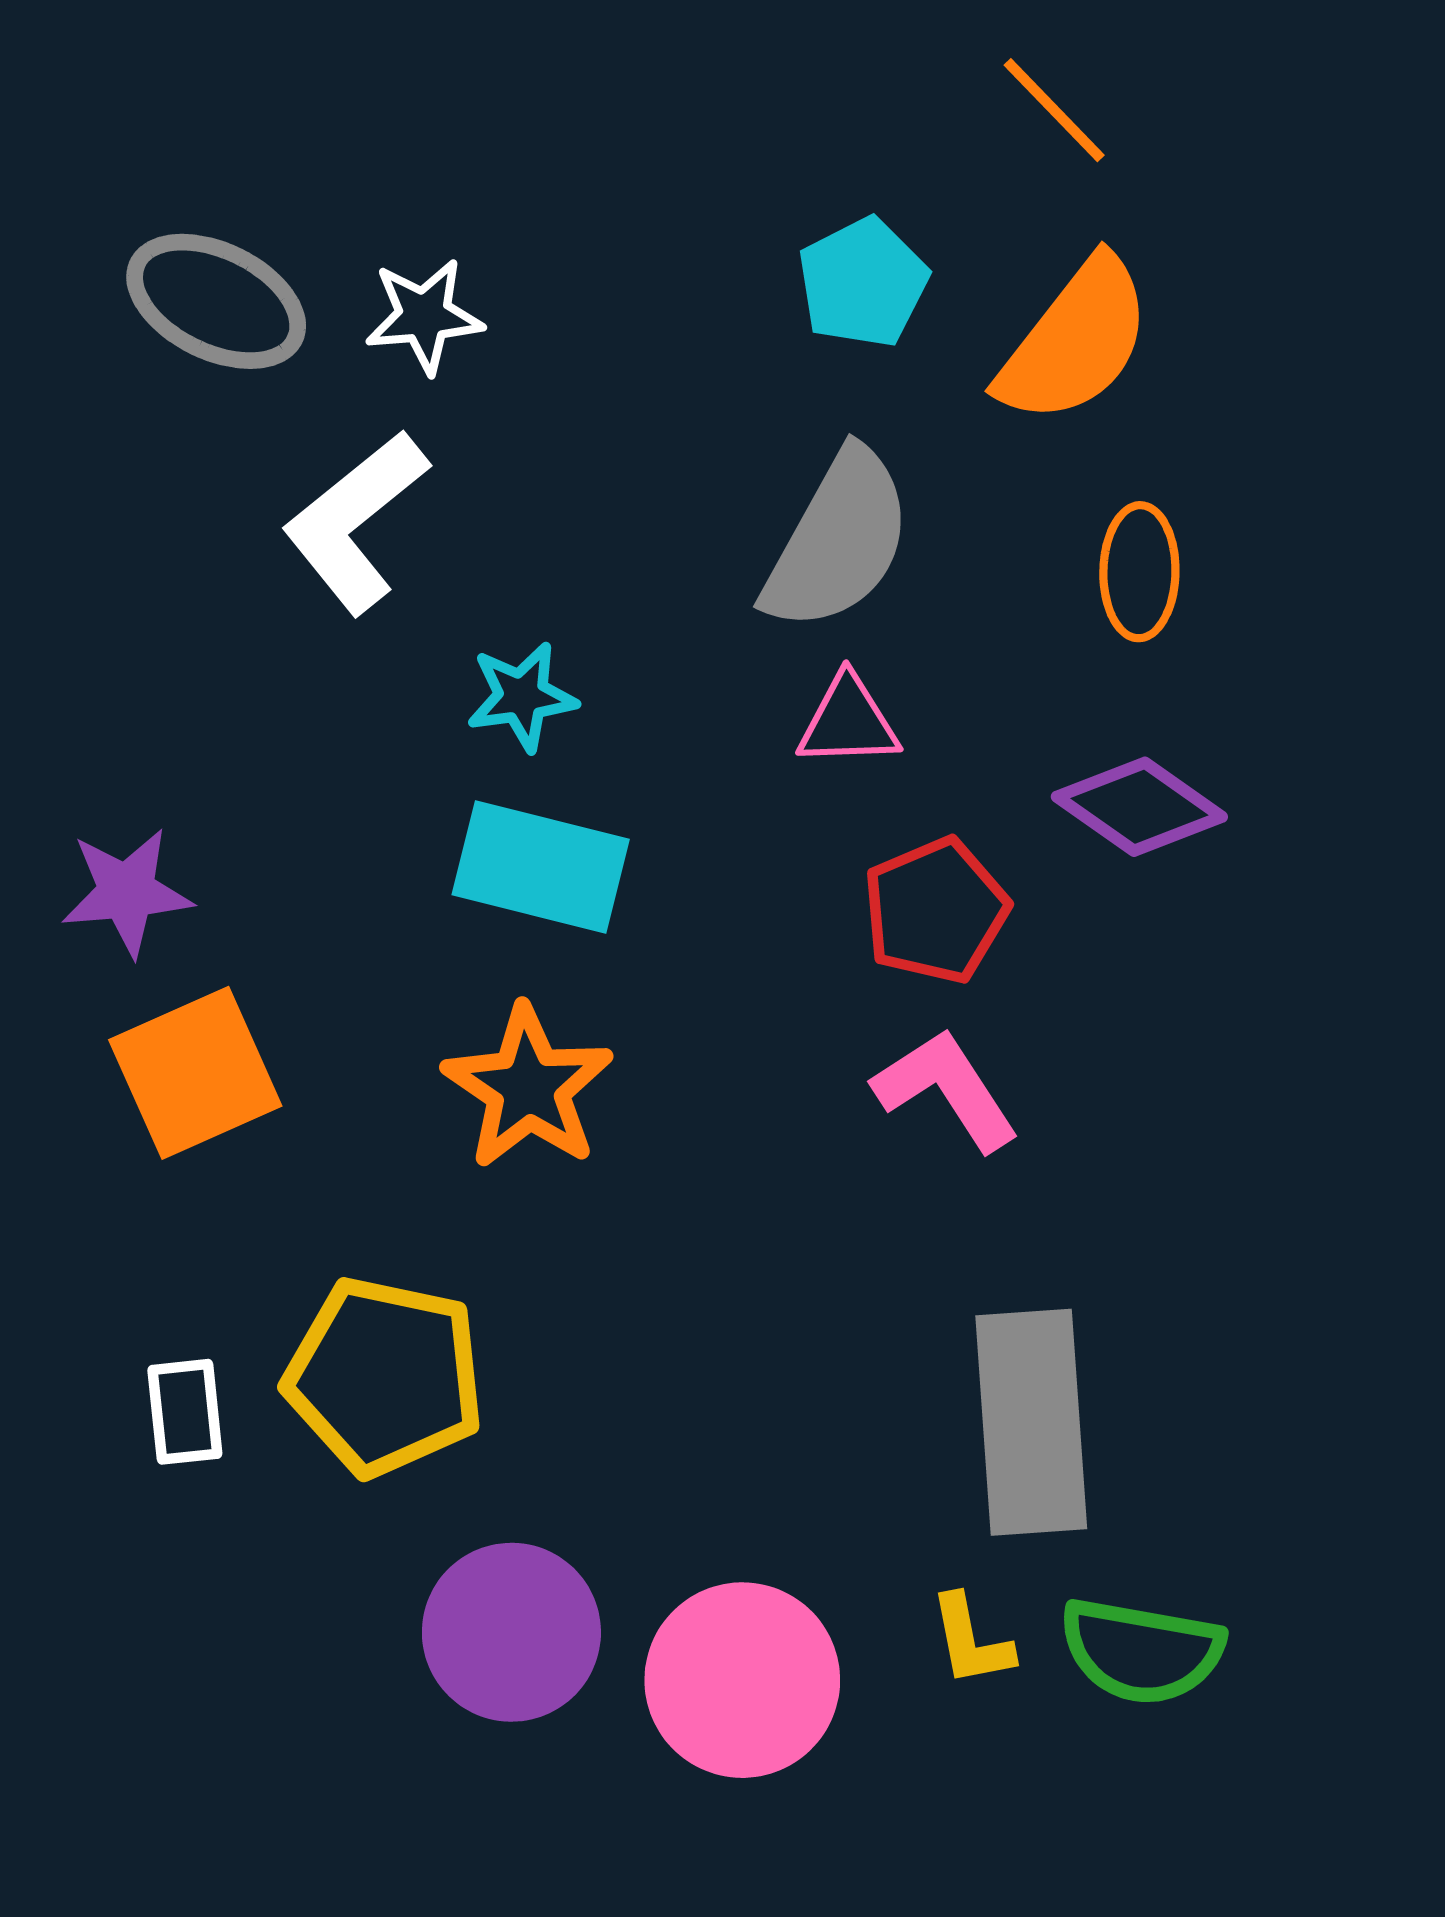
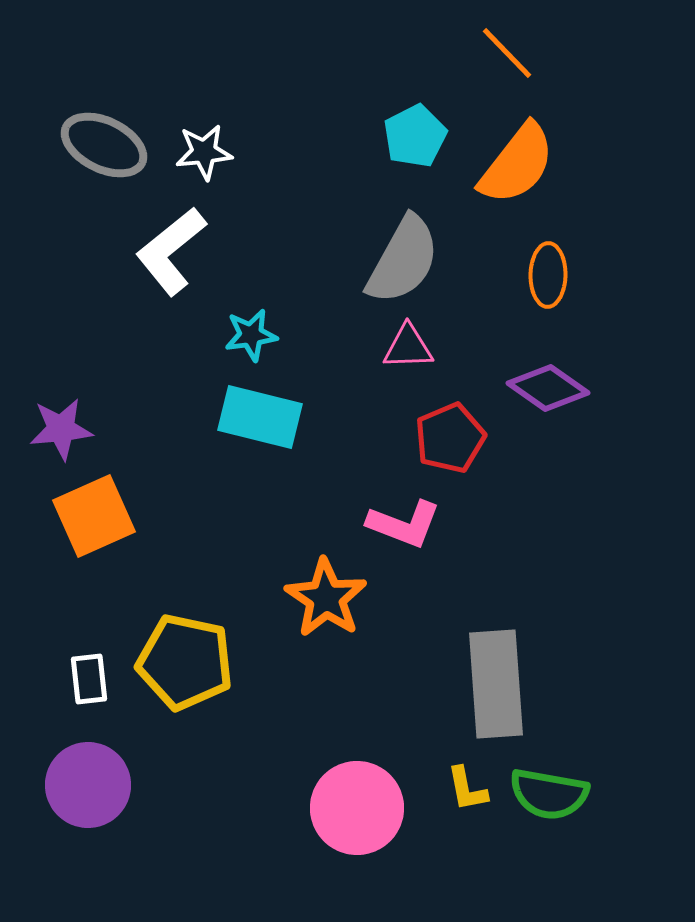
orange star: (528, 1087) -> (326, 598), moved
pink L-shape: (946, 1090) -> (404, 524), moved, turned 144
purple circle: (511, 1632) -> (88, 785), moved

